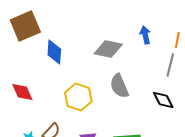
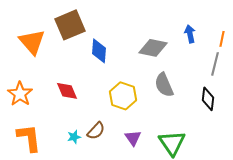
black diamond: (163, 100) -> (208, 99), turned 35

